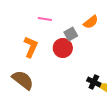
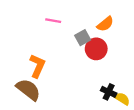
orange L-shape: (31, 47) -> (37, 66), moved
red circle: (63, 48) -> (96, 49), moved

